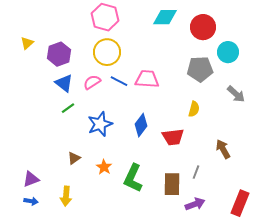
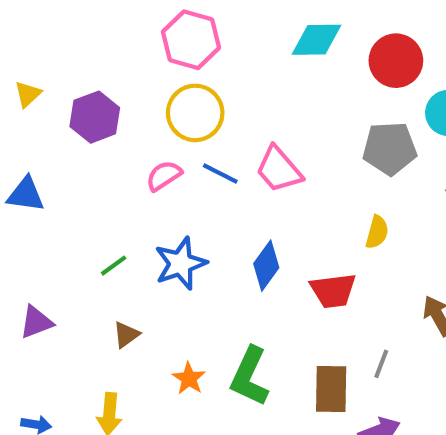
pink trapezoid: (147, 79) -> (279, 169), turned -135
blue triangle: (64, 83) -> (26, 194), moved, turned -30
green line: (68, 108) -> (114, 266), moved
orange star: (104, 167) -> (189, 379), moved
purple triangle: (31, 179) -> (36, 322), moved

